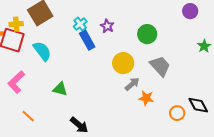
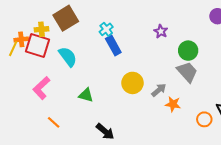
purple star: (107, 26) -> (161, 31), moved
green circle: (147, 34) -> (188, 51), moved
yellow circle: (123, 63) -> (132, 83), moved

